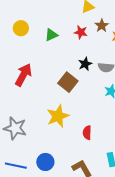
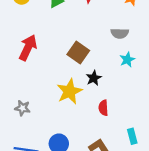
black star: (85, 64) -> (94, 78), moved
gray star: (15, 128) -> (22, 108), size x0.6

